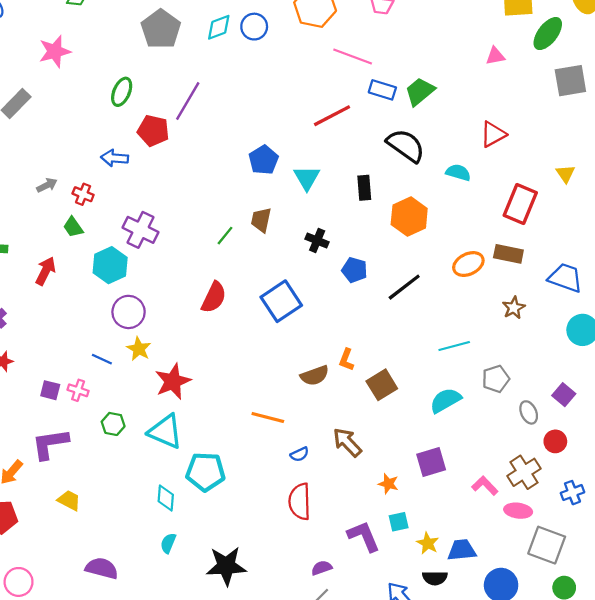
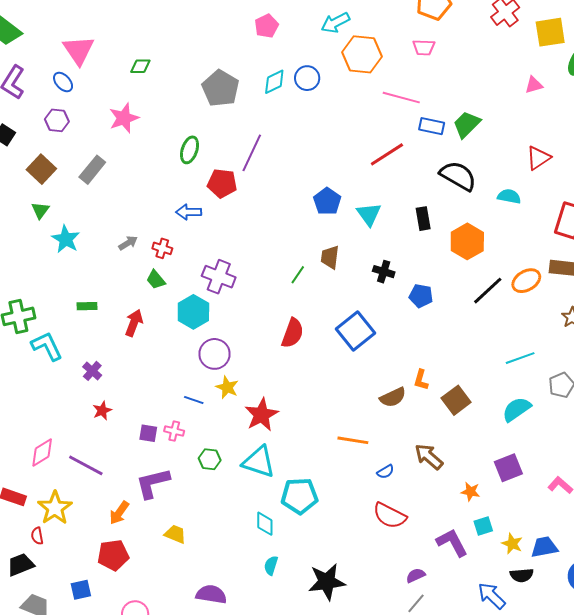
black line: (404, 287) -> (488, 291), moved
red semicircle: (300, 501) -> (390, 516), turned -56

